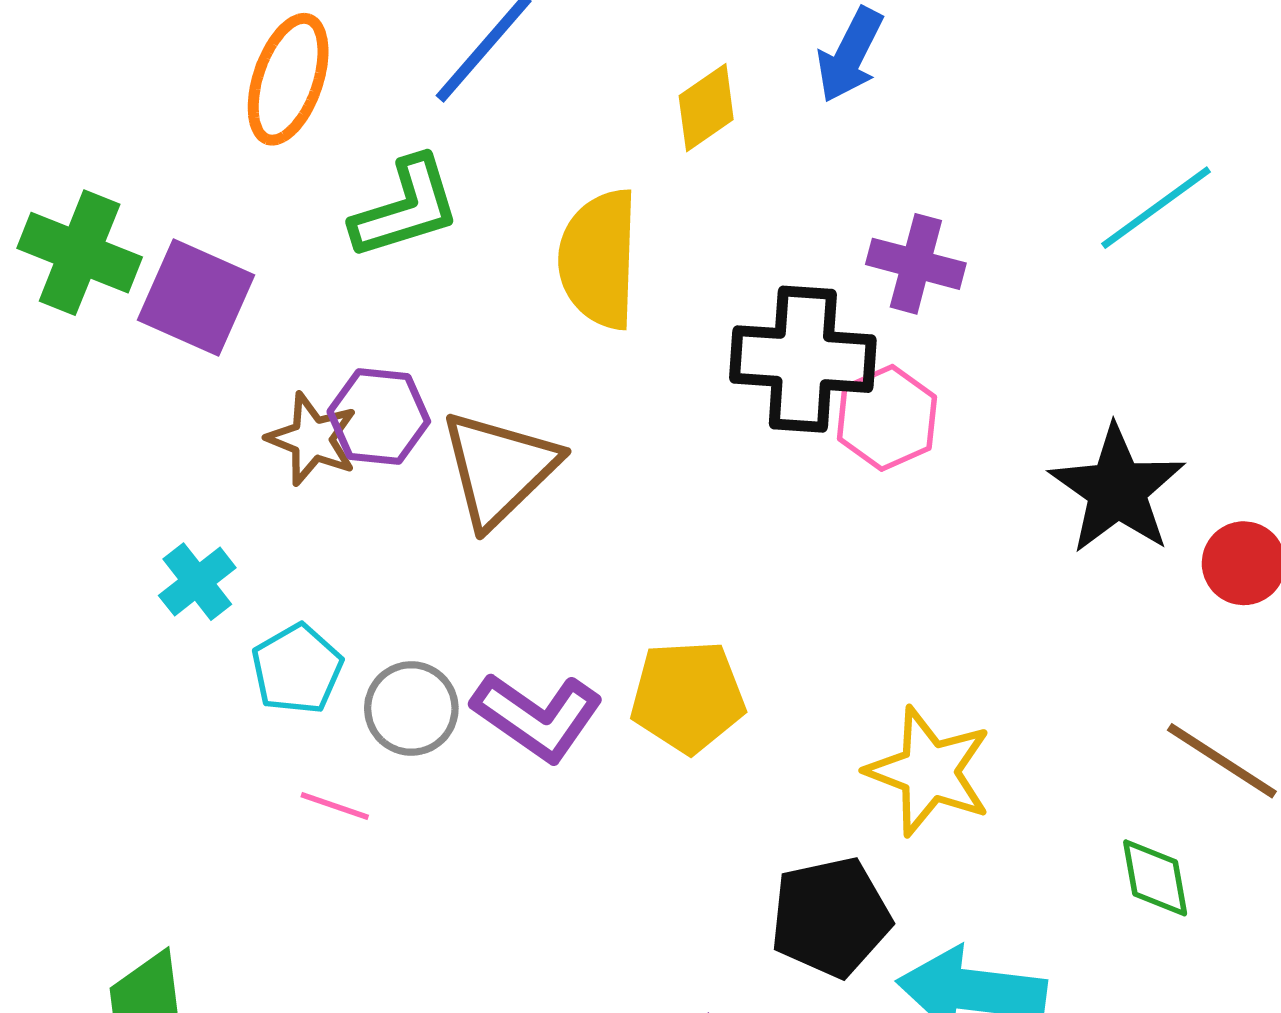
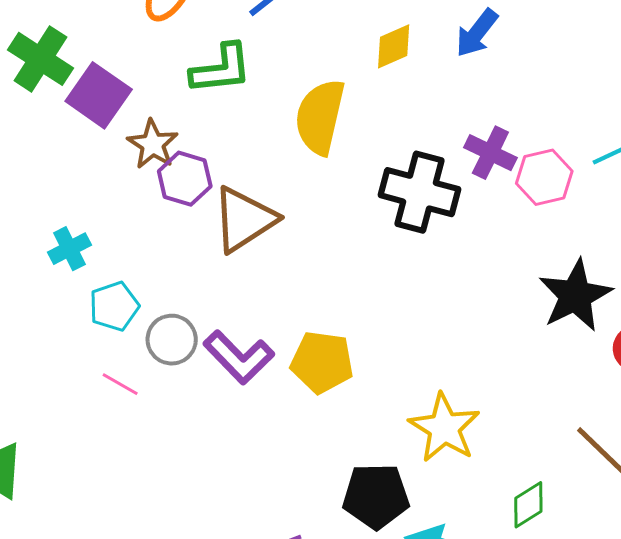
pink hexagon: (887, 418) -> (544, 177), moved
brown star: (312, 439) -> (153, 144), moved
green diamond: (1155, 878) -> (528, 505), moved, turned 57

